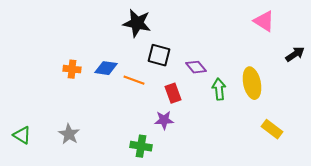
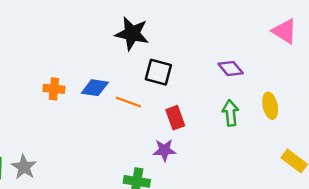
purple diamond: (196, 67) -> (231, 68), moved
yellow ellipse: (252, 83) -> (270, 106), size x0.7
gray star: (69, 134) -> (24, 167), moved

